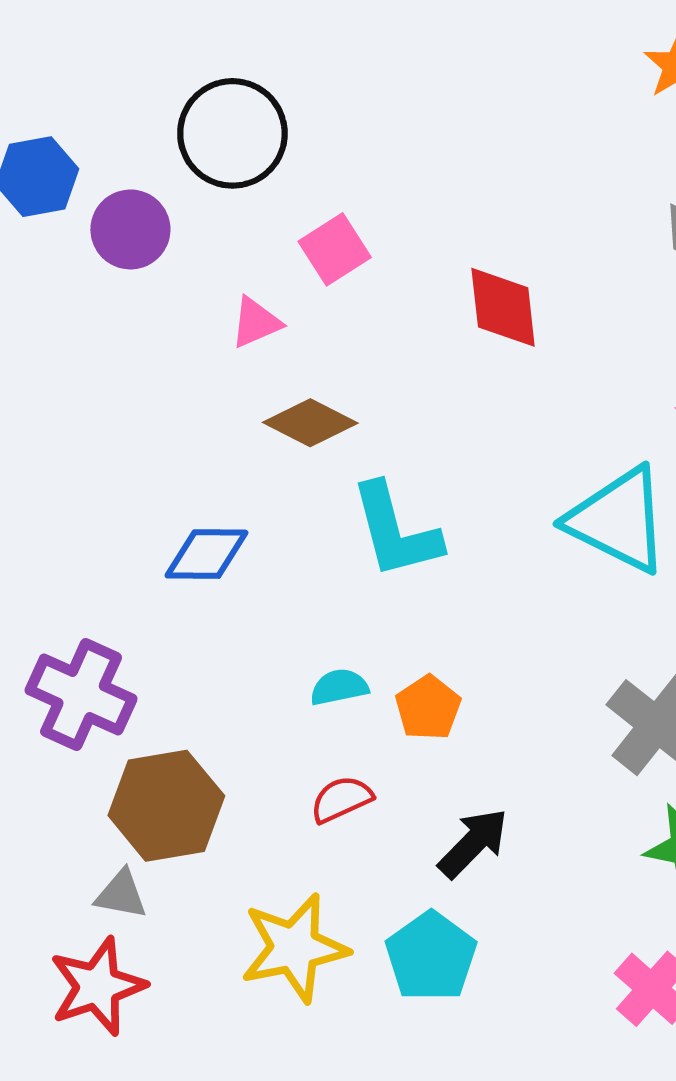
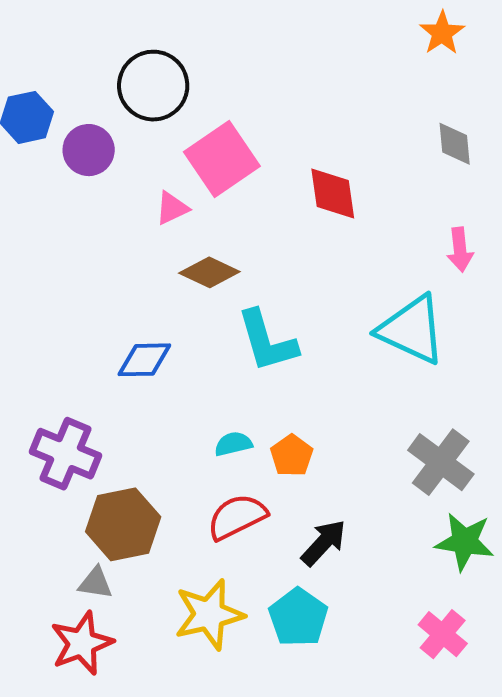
pink square: (335, 249) -> (222, 159), size x1.6
red semicircle: (341, 799) -> (237, 517), size x1.5

